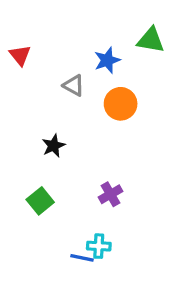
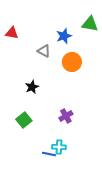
red triangle: (20, 55) -> (12, 33), turned -40

